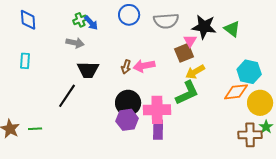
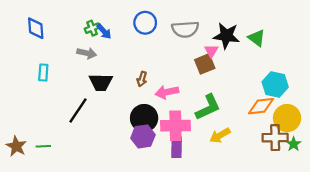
cyan rectangle: (25, 61) -> (43, 73), moved
pink arrow: (144, 66) -> (167, 92), moved
yellow arrow: (195, 72) -> (220, 135), moved
brown cross: (250, 135) -> (275, 138), moved

